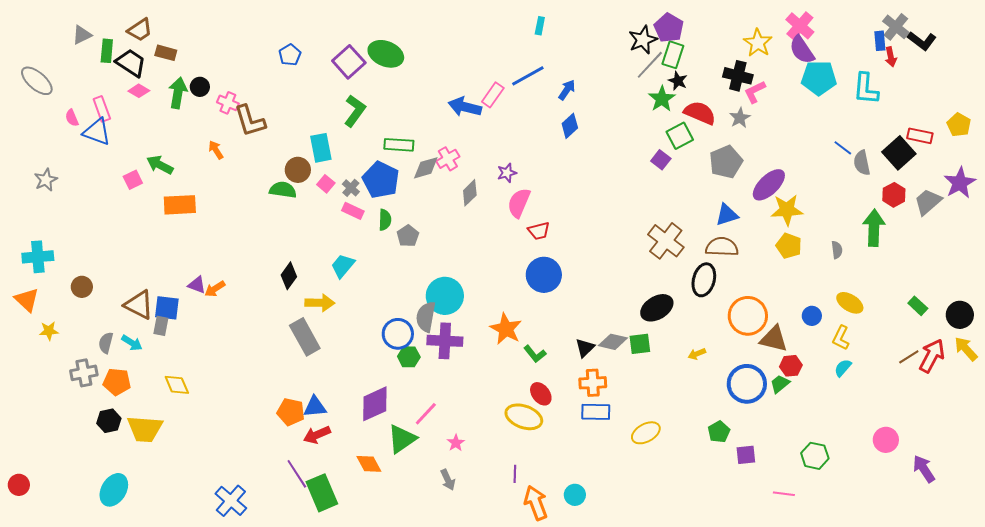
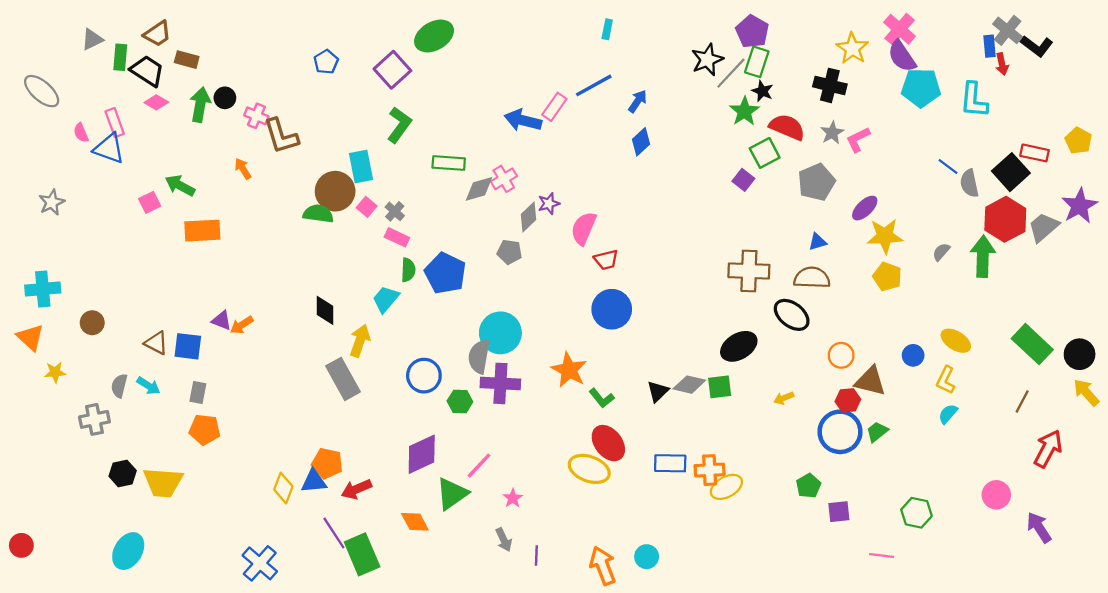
black star: (643, 40) -> (707, 60), moved
green ellipse: (386, 54) -> (434, 36), moved, turned -52
pink L-shape: (755, 92) -> (858, 139), moved
brown circle: (298, 170) -> (335, 191), size x1.4
purple star: (507, 173) -> (549, 204), moved
blue pentagon: (381, 180) -> (445, 273), moved
purple ellipse: (769, 185) -> (865, 208), size x0.7
red hexagon: (894, 195) -> (1005, 219), size x1.6
blue triangle: (727, 215) -> (818, 242), size x0.7
green semicircle: (385, 220) -> (408, 270), moved
gray pentagon: (408, 236) -> (509, 252), moved, turned -30
brown cross: (666, 241) -> (749, 271), turned -36
gray semicircle: (837, 250) -> (941, 252), moved, turned -132
black diamond: (289, 276) -> (325, 310), turned -36
black ellipse: (704, 280) -> (792, 315), turned -68
yellow arrow: (320, 303) -> (360, 341), turned -72
brown triangle: (139, 305) -> (156, 343), size x0.7
green rectangle: (918, 306) -> (1032, 344), size x1.8
orange circle: (748, 316) -> (841, 355), size x0.6
gray rectangle: (161, 326) -> (198, 392), moved
blue circle: (398, 334) -> (424, 376), moved
red arrow: (932, 356) -> (1048, 449), moved
brown line: (909, 357) -> (1022, 401), turned -30
red hexagon: (791, 366) -> (848, 400), moved
orange pentagon: (117, 382) -> (205, 430), moved
orange cross: (593, 383) -> (710, 470), moved
yellow diamond: (177, 385) -> (283, 488), moved, turned 44
red ellipse: (541, 394) -> (608, 443), size x1.4
blue triangle: (315, 407) -> (314, 481), moved
purple line: (515, 474) -> (536, 556), moved

